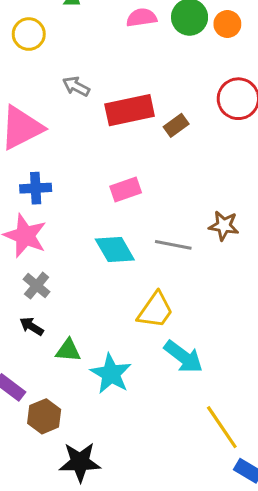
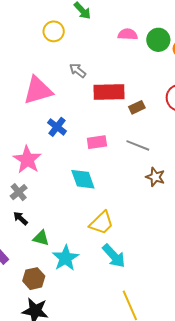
blue cross: (36, 188) -> (57, 127), moved, turned 30
gray line: (173, 245) -> (138, 145), moved
gray cross: (37, 286) -> (19, 192), moved
brown hexagon: (44, 416) -> (34, 279), moved

